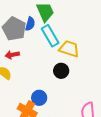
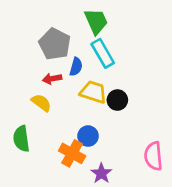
blue semicircle: (30, 24) -> (76, 67), moved
yellow trapezoid: (69, 49) -> (93, 92), moved

